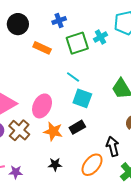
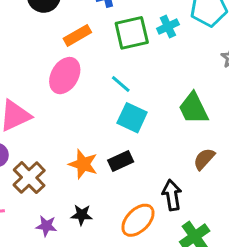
orange rectangle: (42, 48) -> (77, 35), turned -60
pink ellipse: (42, 106) -> (65, 76), moved
brown cross: (19, 130) -> (29, 178), moved
purple star: (16, 172) -> (46, 226), moved

